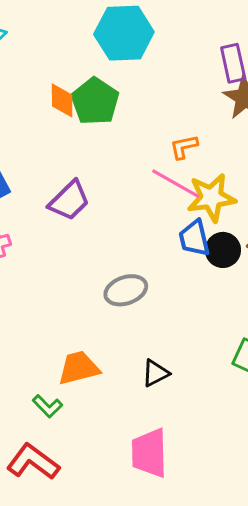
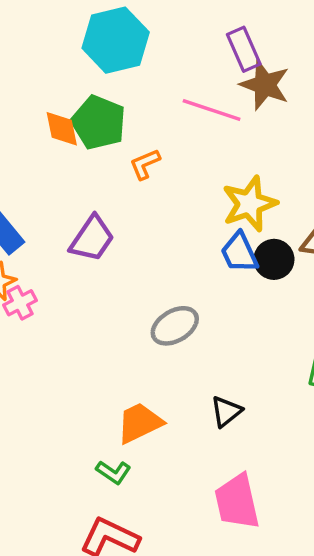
orange L-shape: (184, 147) -> (145, 164), moved
pink line: (176, 184) -> (212, 110), moved

